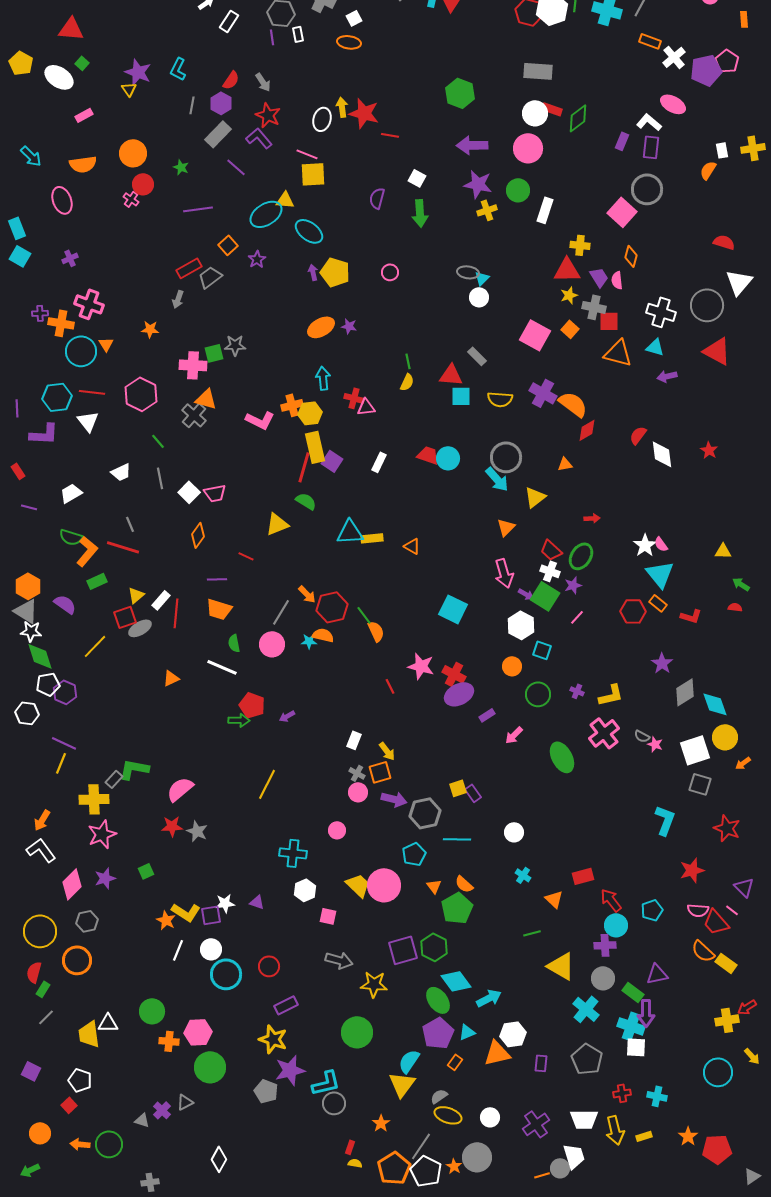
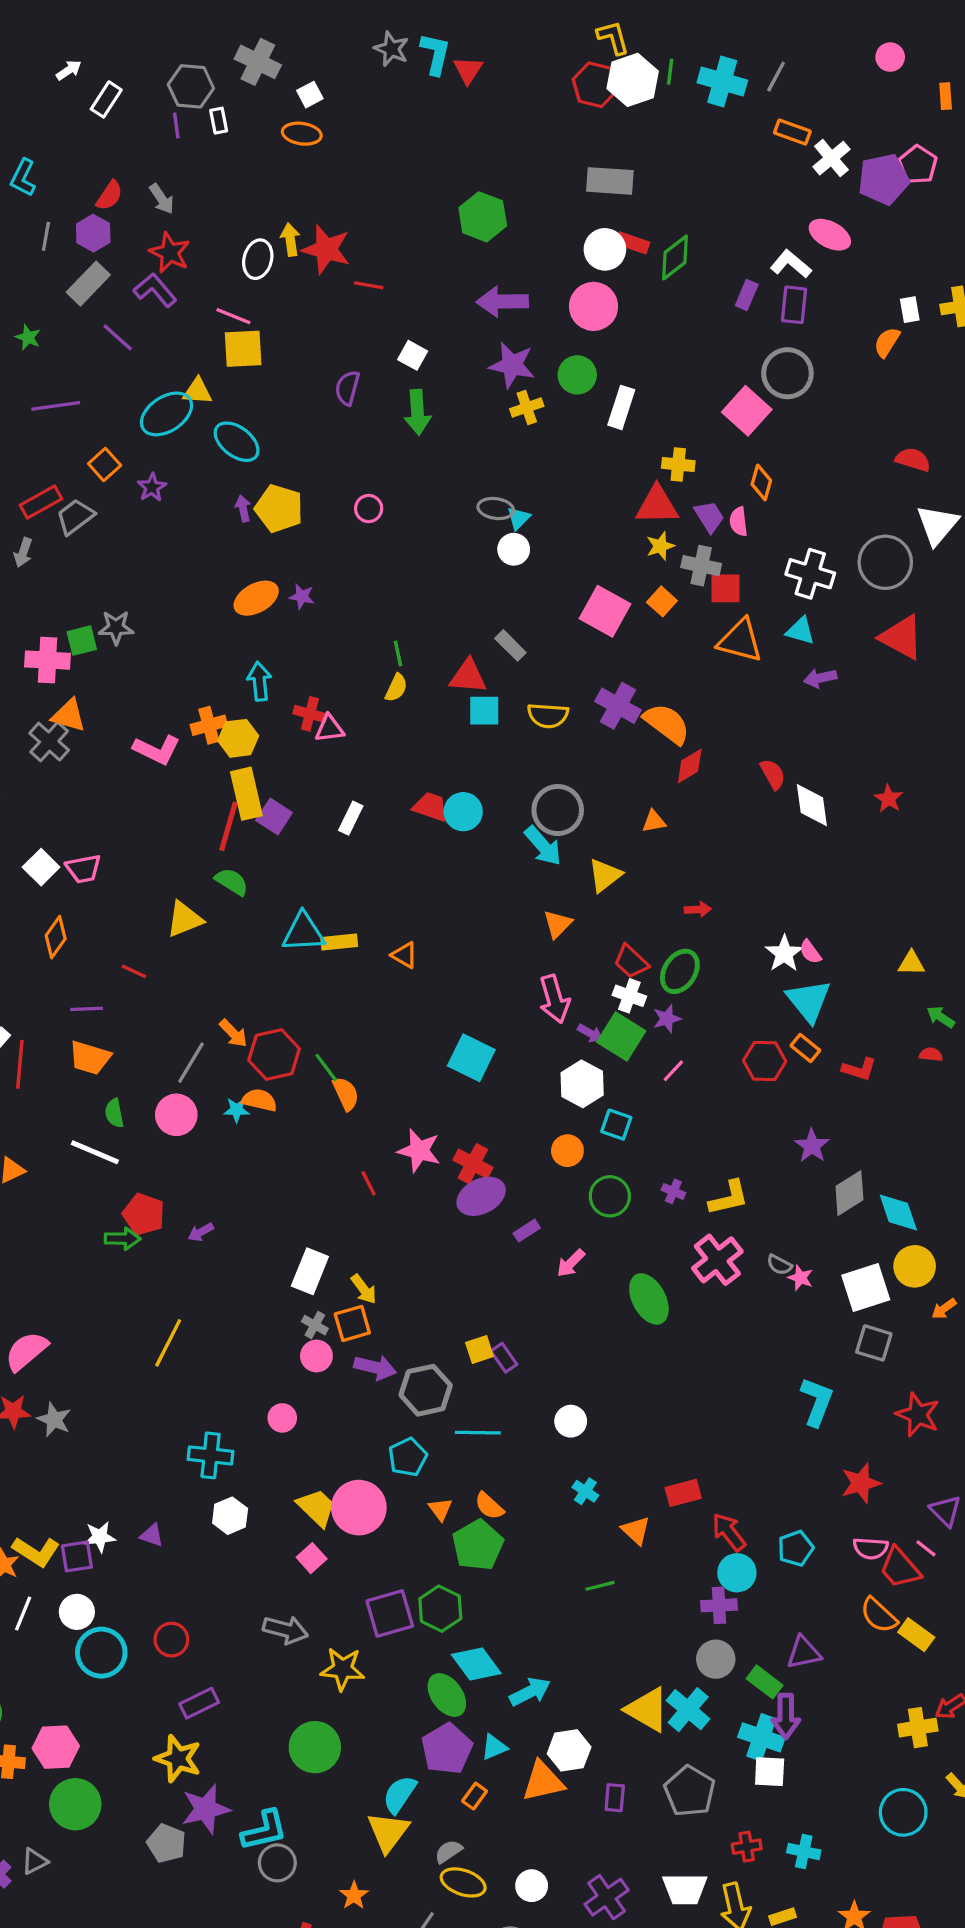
red semicircle: (638, 435) -> (773, 774), turned 114
white rectangle: (354, 740) -> (310, 1271), size x1.5
pink square: (328, 916) -> (312, 1558), moved, turned 36
yellow triangle: (561, 966) -> (647, 1710), moved

